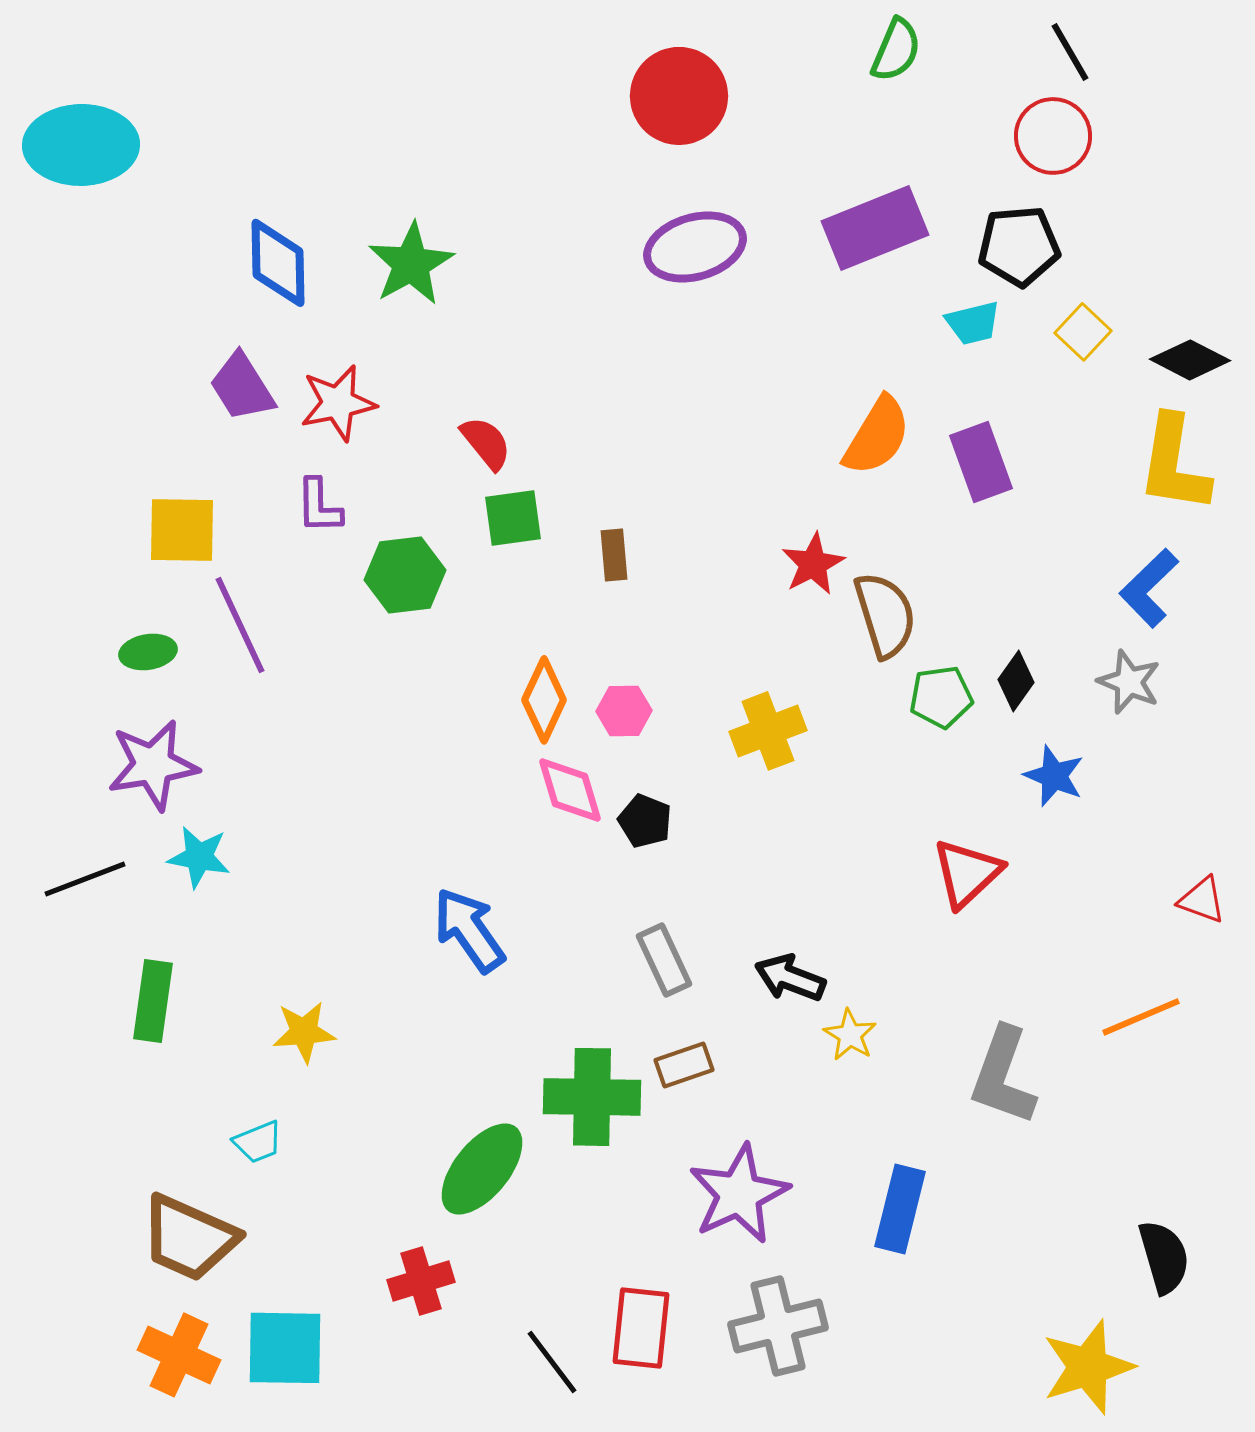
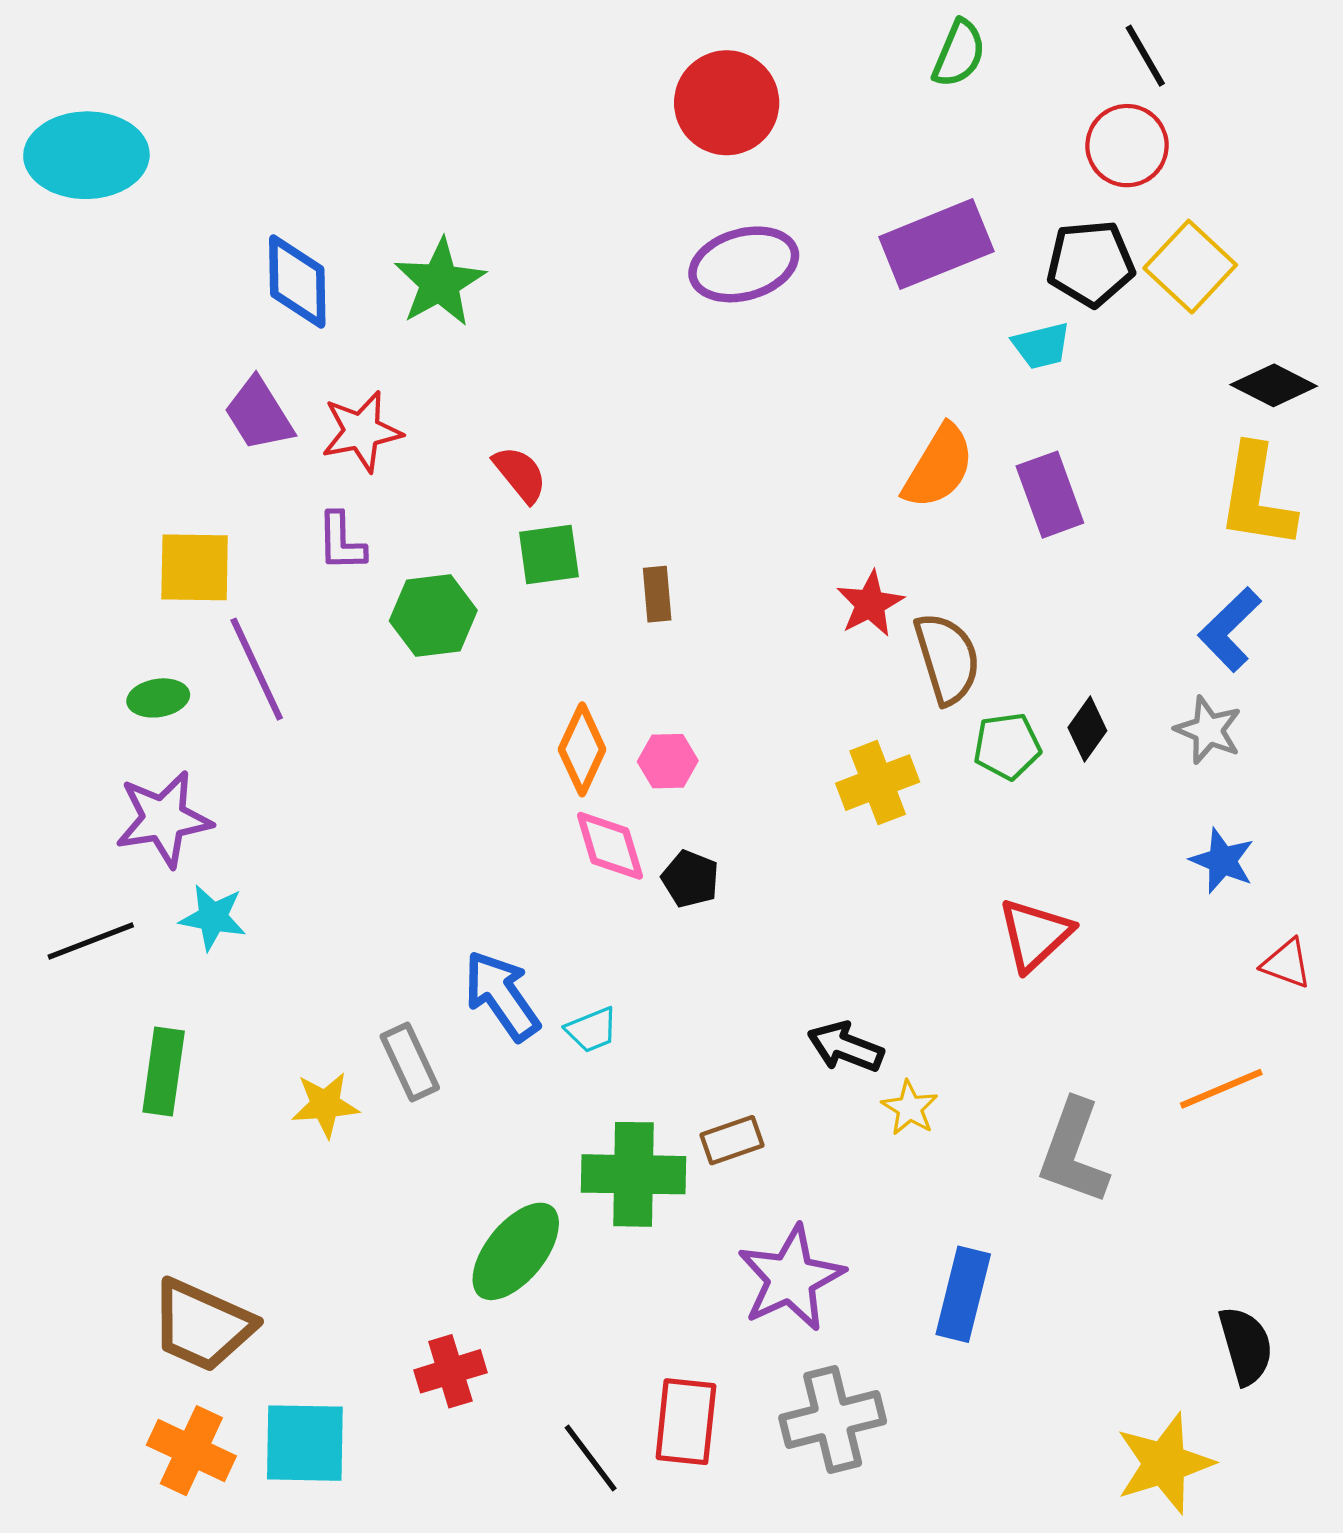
yellow square: (1083, 332) -> (1190, 267), moved, size x1.5
yellow cross: (768, 731) -> (878, 783), moved
blue star: (1054, 776) -> (1222, 861), moved
gray rectangle: (664, 960) -> (410, 1062), moved
cyan trapezoid: (258, 1142) -> (592, 1030), moved

